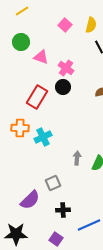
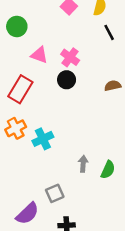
pink triangle: (41, 57) -> (39, 55), moved
red rectangle: (37, 97) -> (20, 89), moved
orange cross: (20, 128) -> (16, 128), turned -30

